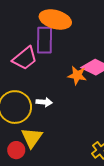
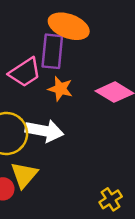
orange star: (77, 75) -> (60, 89), moved
white arrow: (44, 102) -> (44, 131), size x1.8

